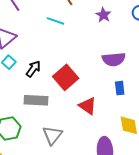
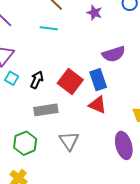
blue rectangle: (120, 88) -> (98, 80), moved, size x1.5

